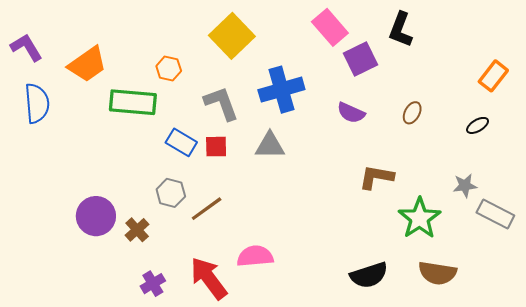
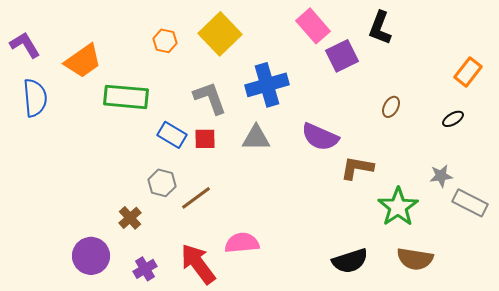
orange hexagon: (169, 69) -> (165, 41), moved
purple semicircle: (351, 113) -> (320, 137), moved, size x1.4
purple circle: (96, 216) -> (91, 256), moved

